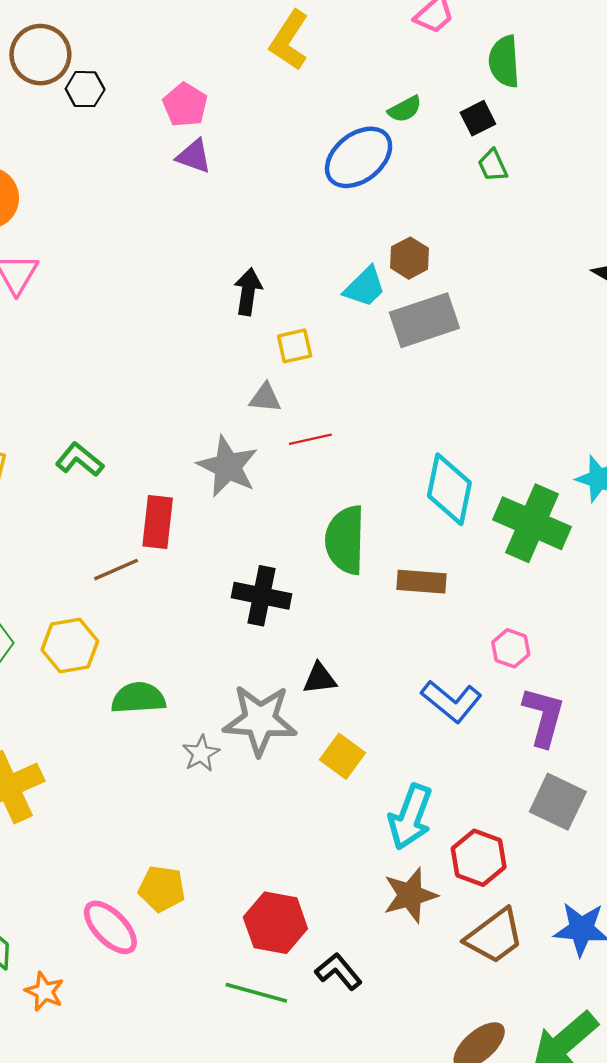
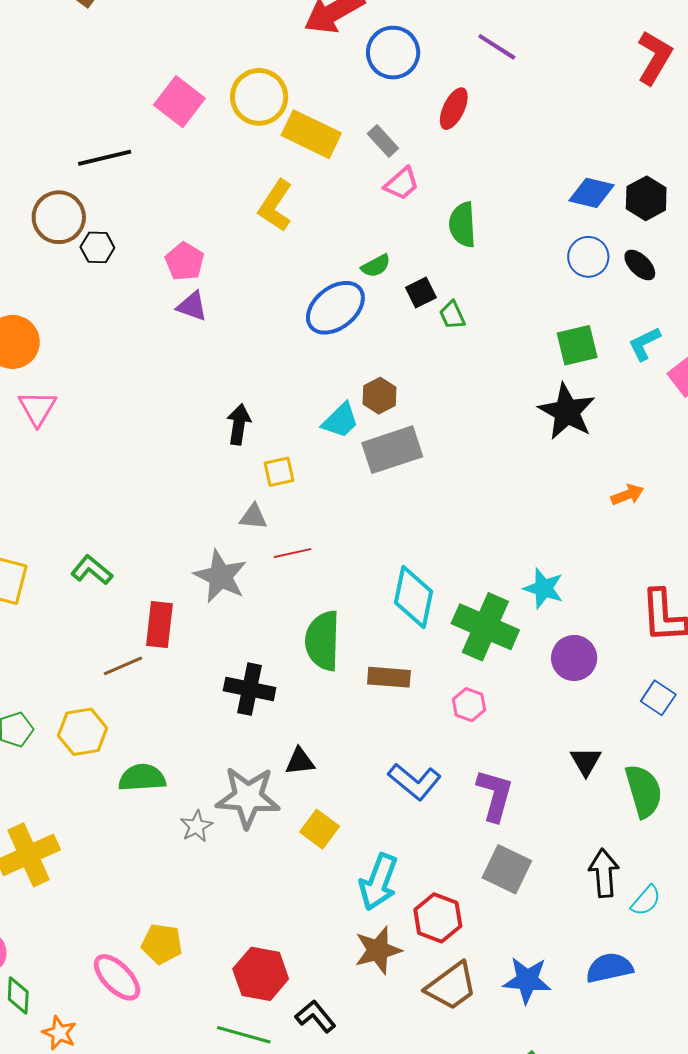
black square: (478, 118) -> (421, 293), moved
pink hexagon: (511, 648) -> (469, 705), moved

